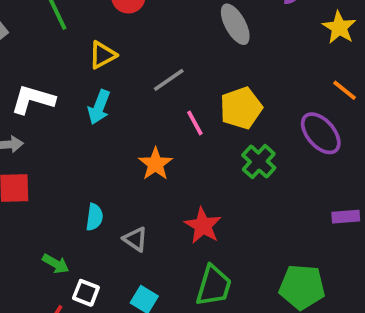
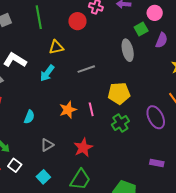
pink line: (195, 123) -> (91, 109), moved
cyan semicircle: (94, 217) -> (29, 117), moved
gray triangle: (135, 239) -> (47, 145), turned 40

